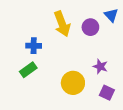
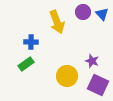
purple circle: (90, 27) -> (83, 12), moved
purple square: (107, 93) -> (98, 85), size x1.5

